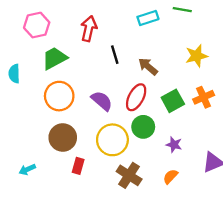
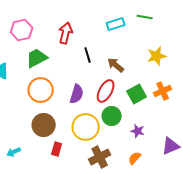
purple semicircle: (102, 101) -> (77, 94), turned 66
brown cross: (129, 175) -> (100, 157), turned 30

